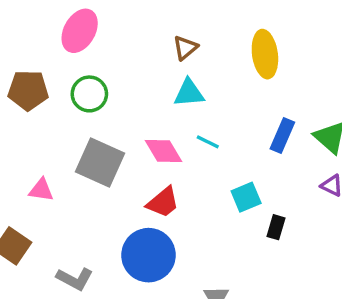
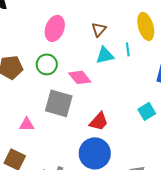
pink ellipse: (80, 31) -> (55, 28), moved
cyan line: (208, 142) -> (128, 49), moved, turned 64
pink diamond: (163, 151) -> (80, 77), moved

